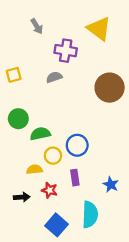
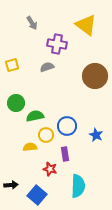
blue star: (111, 184) -> (96, 135), moved
red star: (49, 190) -> (50, 169), moved
black arrow: (22, 197) -> (11, 185), moved
blue square: (56, 225) -> (37, 195), moved

